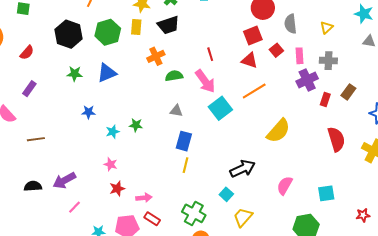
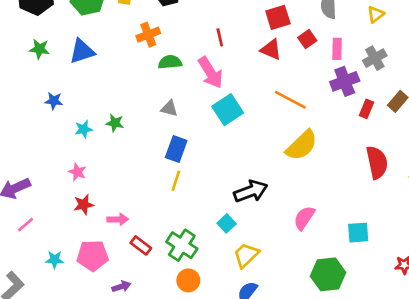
gray cross: (328, 61) -> (375, 58), turned -36
orange line: (254, 91) -> (290, 100), moved, turned 55
red rectangle: (152, 219) -> (141, 245), moved

